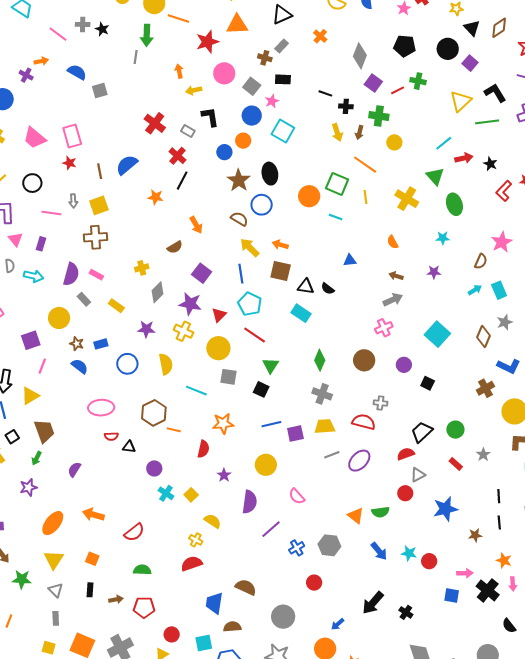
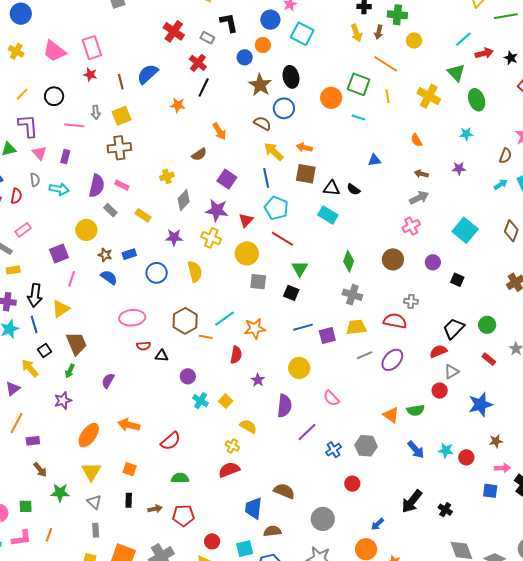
cyan line: (196, 391) -> (224, 319), moved, turned -55
brown star: (475, 535) -> (496, 441), moved

